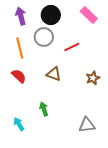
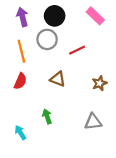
red semicircle: (19, 76) -> (20, 81), turned 70
gray triangle: (87, 125) -> (93, 122), moved

